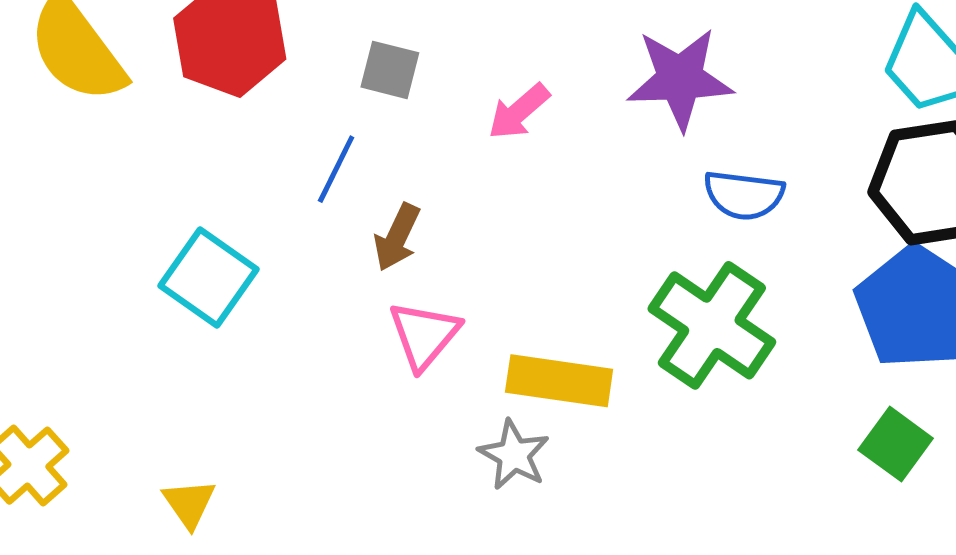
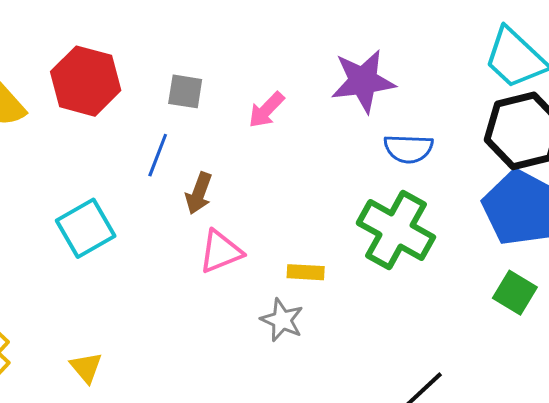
cyan square: (209, 278) -> (86, 228), turned 30
pink triangle: (424, 335) -> (221, 252), turned 33
yellow rectangle: (559, 381) -> (306, 272), size x0.6

